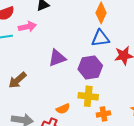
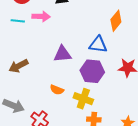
blue triangle: (100, 38) -> (98, 45), moved
orange semicircle: (63, 109) -> (57, 90), moved, turned 32

